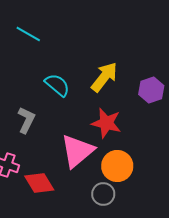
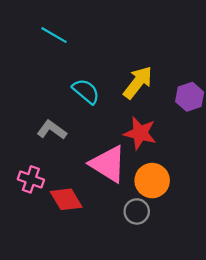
gray L-shape: (26, 120) -> (52, 130), turned -80
pink triangle: (77, 151) -> (108, 164), turned -48

